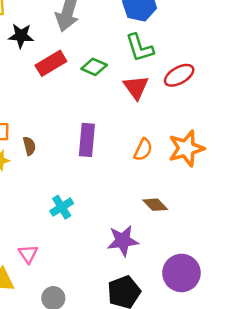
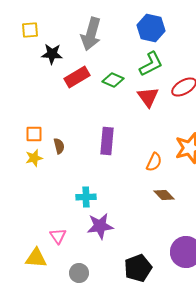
green L-shape: (140, 48) -> (151, 64), turned -100
orange semicircle: (143, 150) -> (154, 162), moved
cyan cross: (62, 207) -> (86, 197), turned 30
purple star: (123, 241) -> (100, 226), moved

